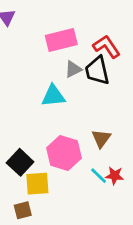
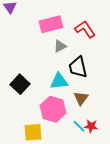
black trapezoid: (97, 71) -> (78, 67), moved
cyan triangle: (53, 96) -> (59, 81), moved
black square: (20, 162) -> (20, 84), moved

